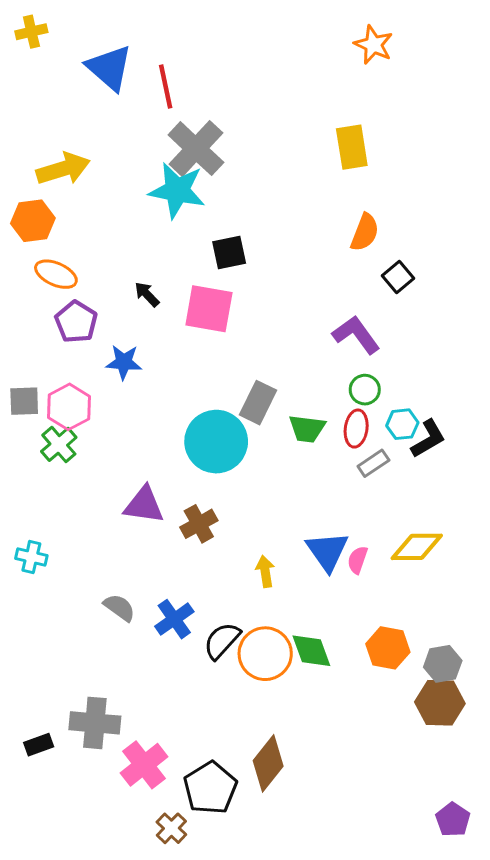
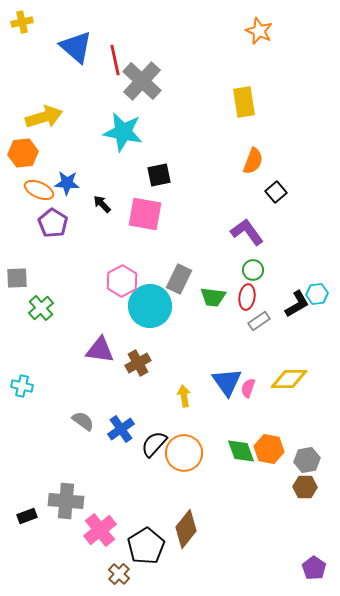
gray cross: (196, 149) -> (142, 81), moved
blue star: (124, 362) -> (67, 183), moved
pink hexagon: (69, 407) -> (122, 281), moved
cyan hexagon: (402, 424) -> (317, 294), moved
green diamond: (311, 651) -> (241, 451), moved
brown hexagon: (440, 703) -> (305, 487), size x0.7

